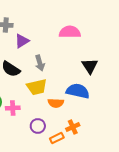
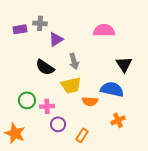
purple circle: (38, 126) -> (58, 124), moved
orange cross: (73, 127) -> (118, 120), moved
orange rectangle: (57, 138) -> (82, 135), moved, turned -32

